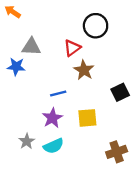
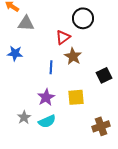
gray triangle: (31, 47) -> (26, 23), moved
blue line: (58, 93) -> (51, 67), moved, turned -72

